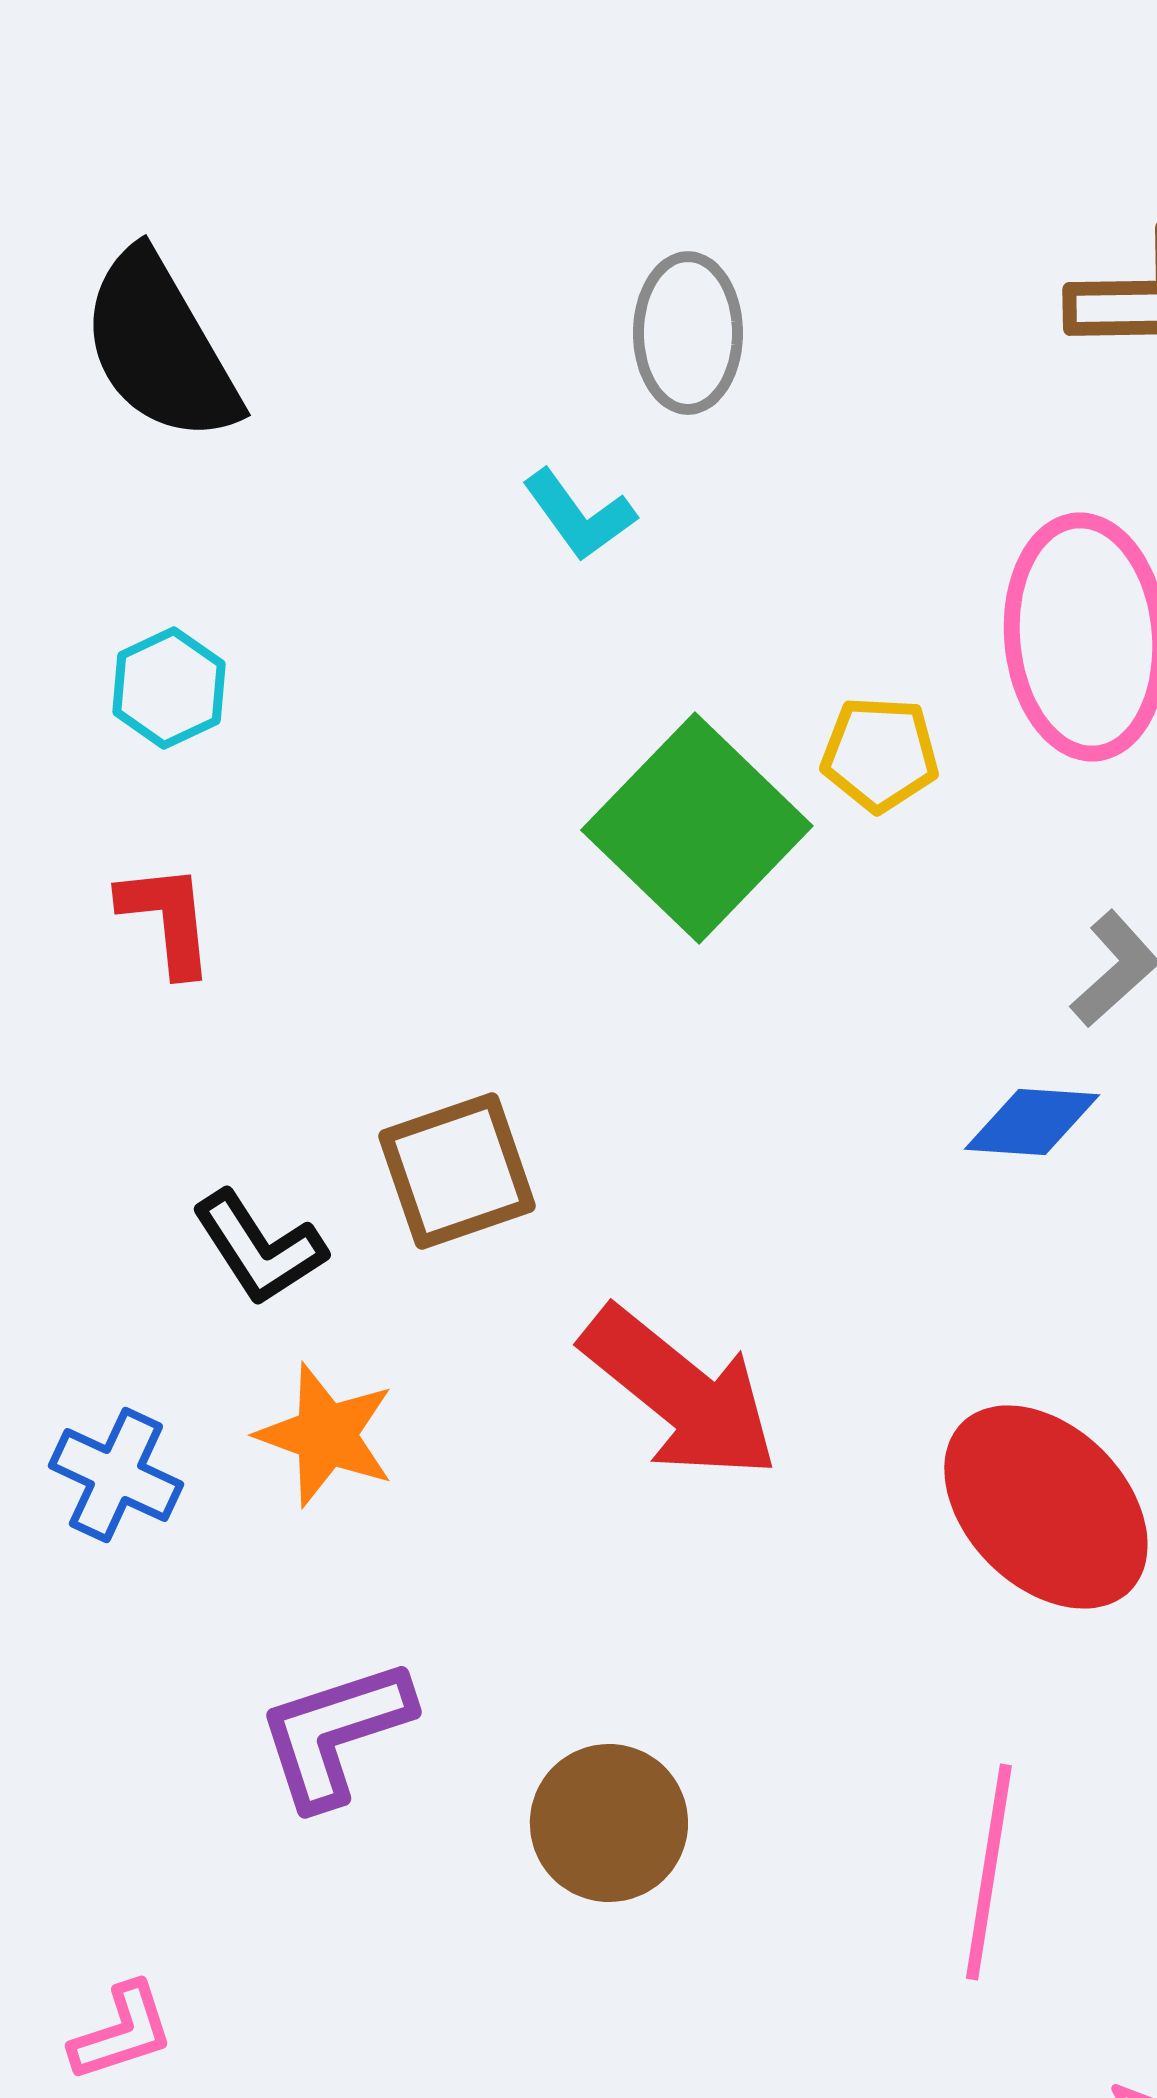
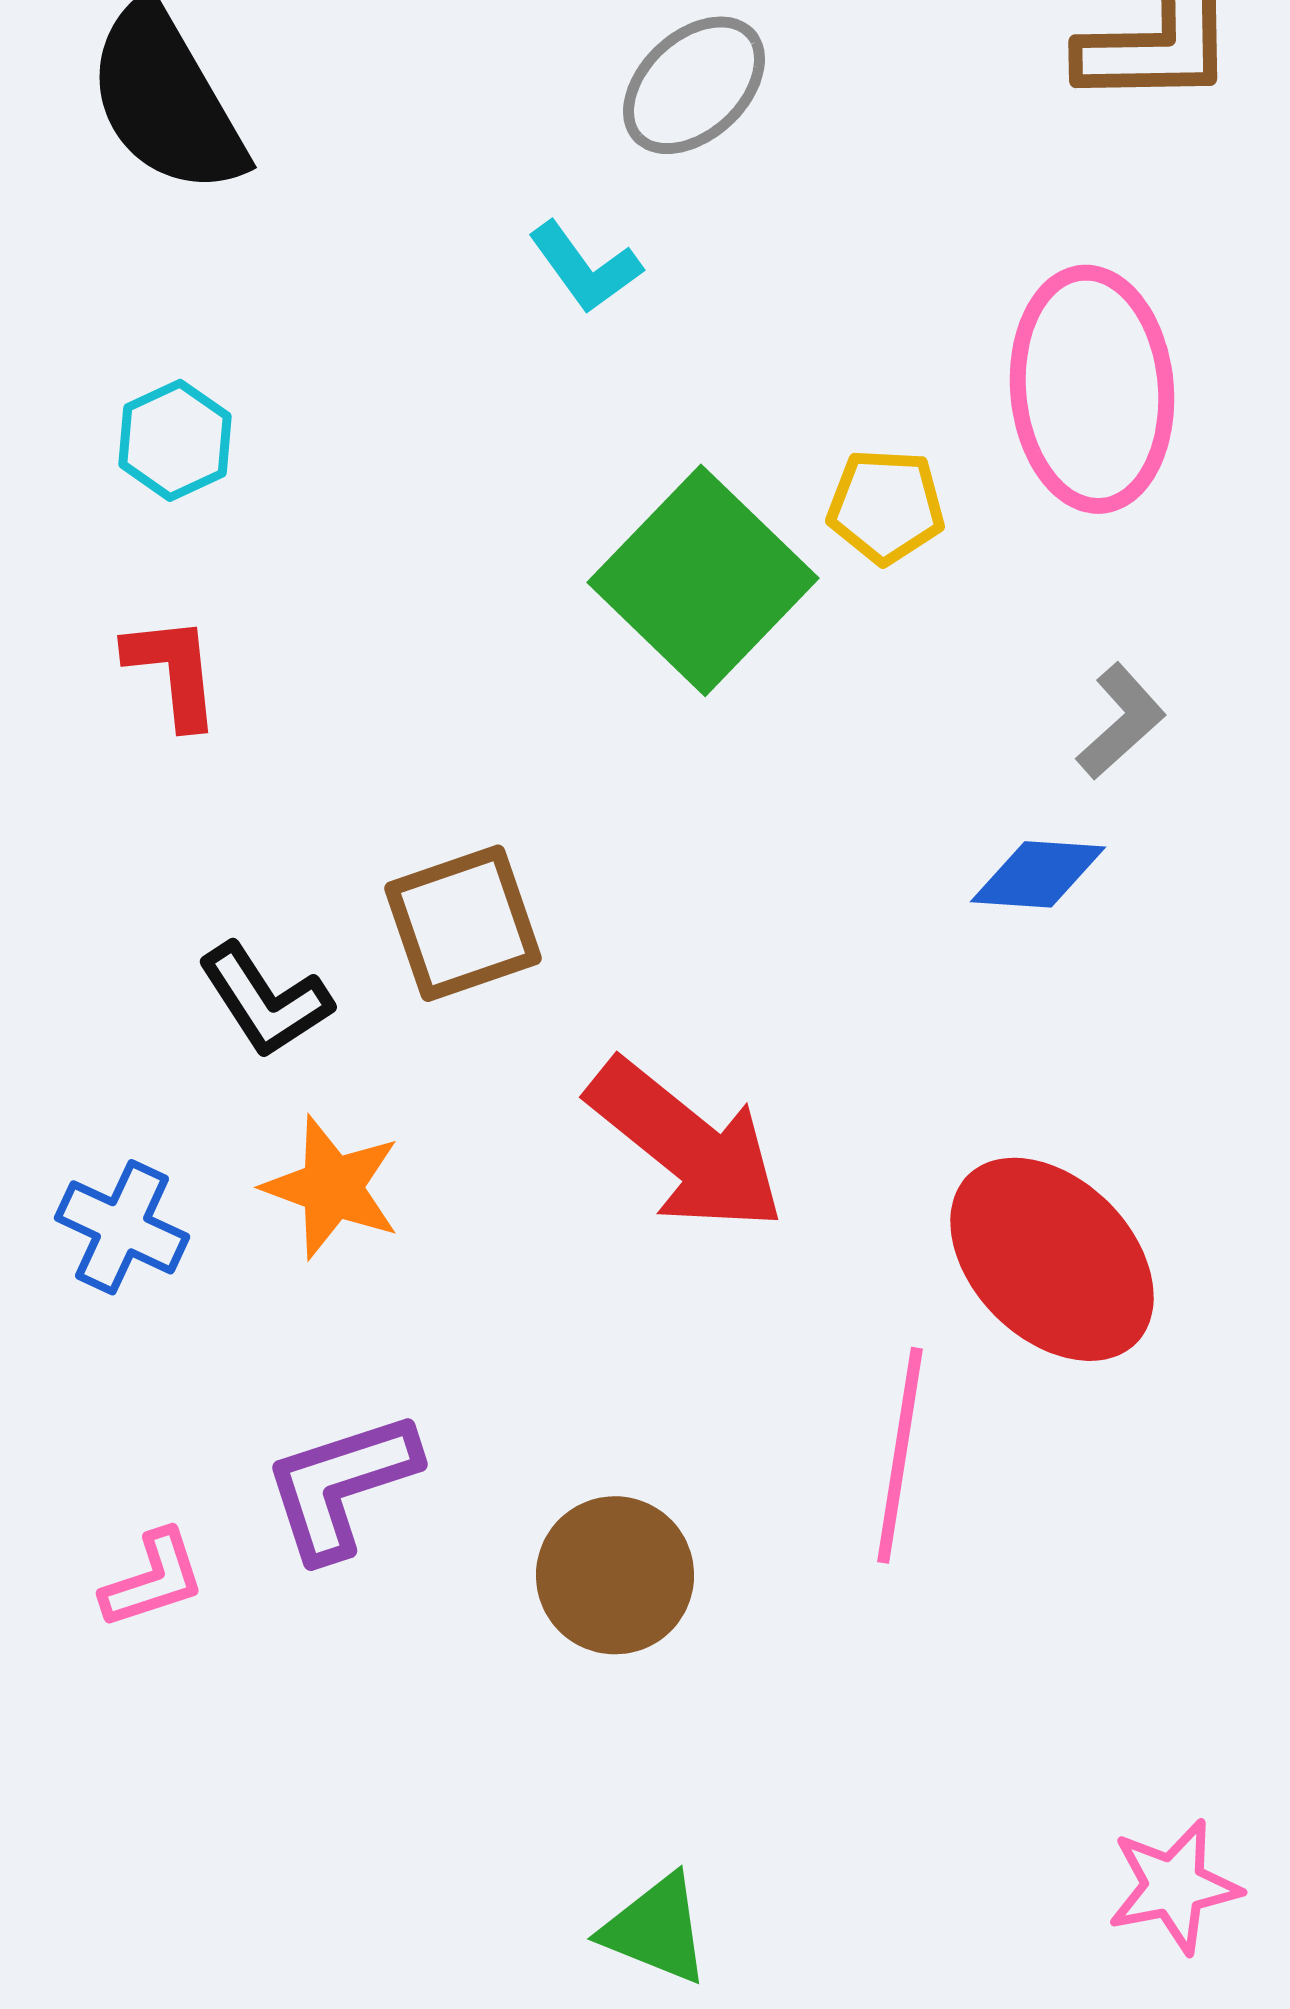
gray ellipse: (688, 333) -> (694, 85), turned 47
pink line: (989, 1872) -> (900, 1455), moved
pink L-shape: (122, 2032) -> (153, 1579), moved

